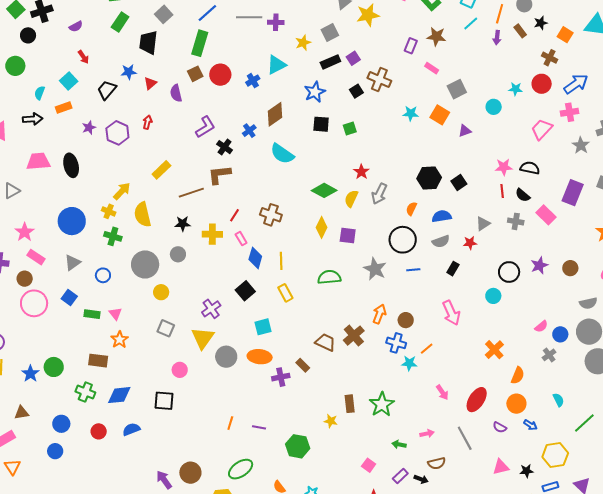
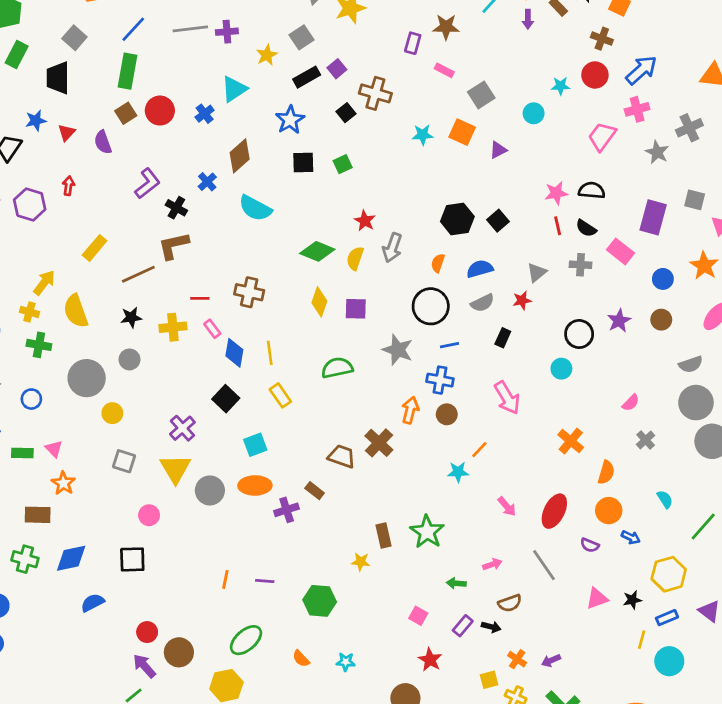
red line: (234, 215) -> (200, 298), turned 64
blue circle: (560, 334) -> (663, 279), moved
blue cross: (396, 343) -> (440, 380), moved
red circle: (99, 431) -> (147, 632), moved

